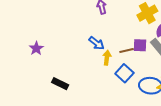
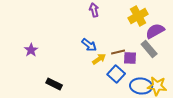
purple square: (140, 45) -> (130, 58), moved
yellow arrow: (107, 58) -> (99, 59), turned 48

